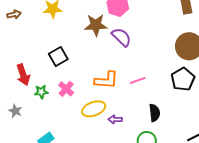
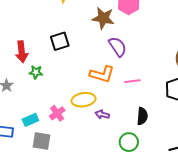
purple semicircle: (121, 37) -> (118, 47), moved
pink cross: (66, 89) -> (57, 113), moved

